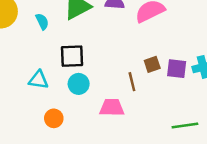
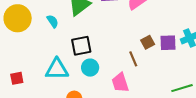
cyan triangle: (38, 80) -> (57, 69), size x1.4
pink trapezoid: (112, 108) -> (120, 83), turned -100

